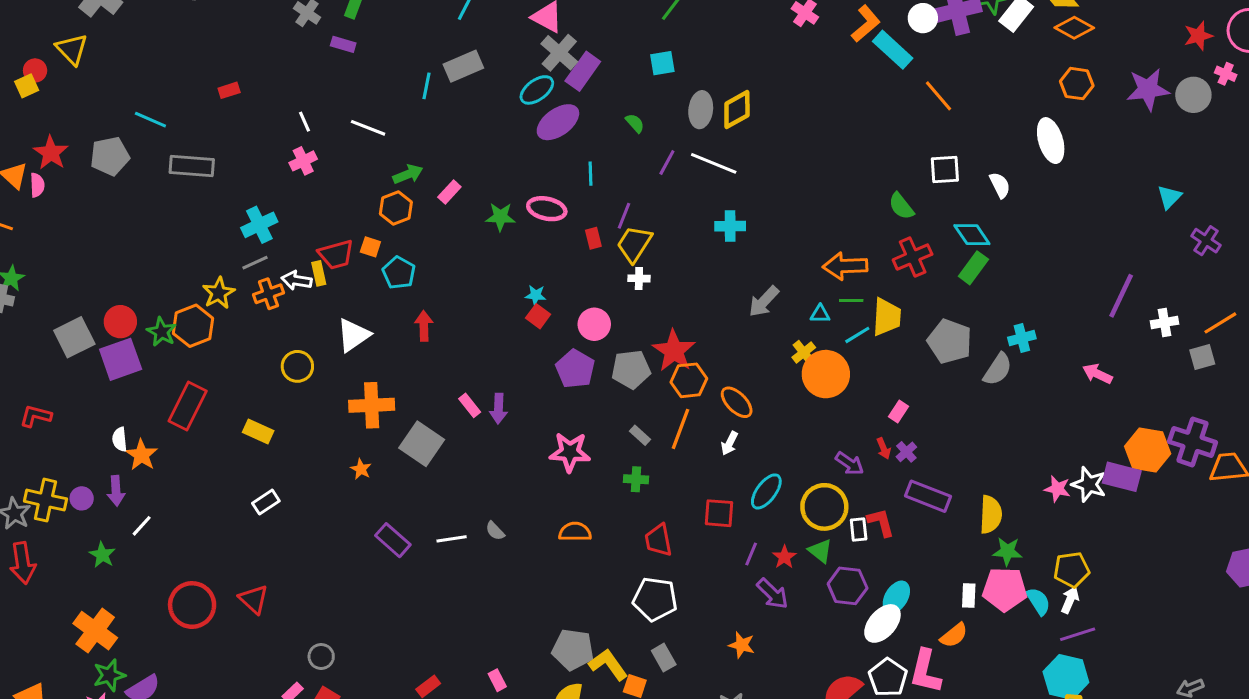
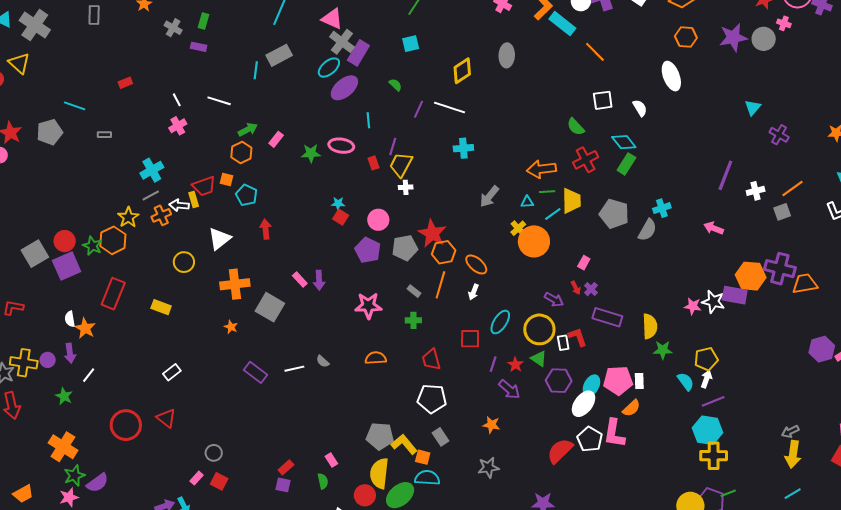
gray ellipse: (701, 110) -> (507, 55), moved
gray rectangle: (192, 166) -> (104, 135), size x0.5
white rectangle: (266, 502) -> (172, 372), moved
pink pentagon: (1005, 589) -> (618, 380), moved

